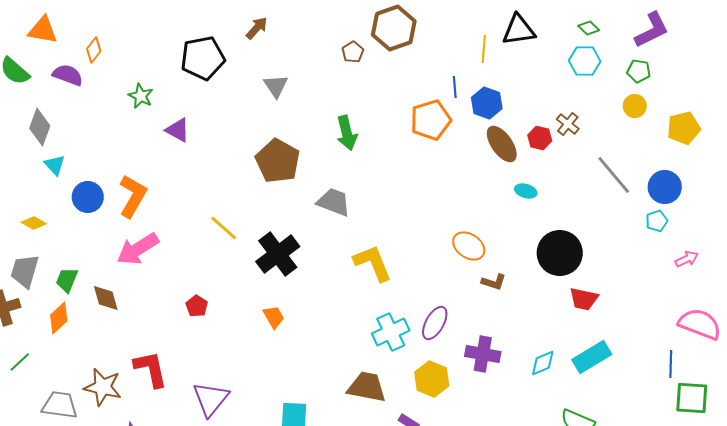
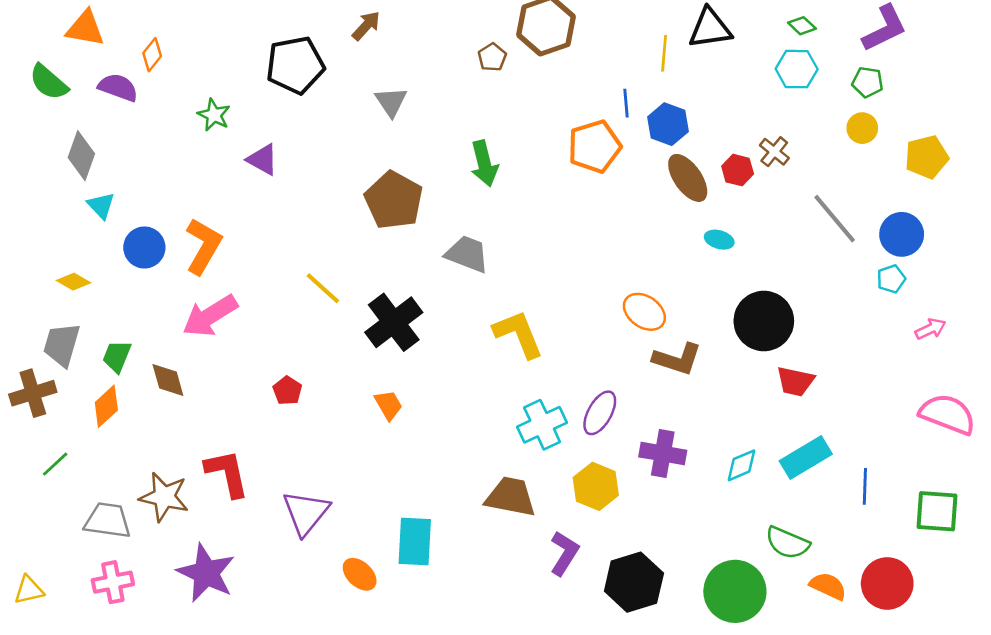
brown L-shape: (494, 282) -> (677, 359), size x1.5
blue line: (671, 364) -> (865, 486), moved

